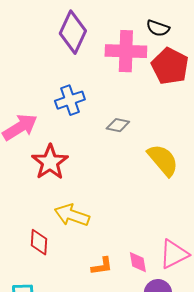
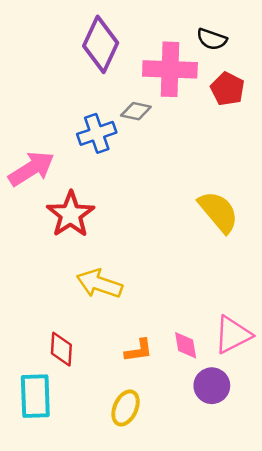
red pentagon: (170, 66) -> (228, 89), size x0.7
gray diamond: (118, 125) -> (136, 111), moved
red diamond: (39, 242) -> (61, 349), moved

